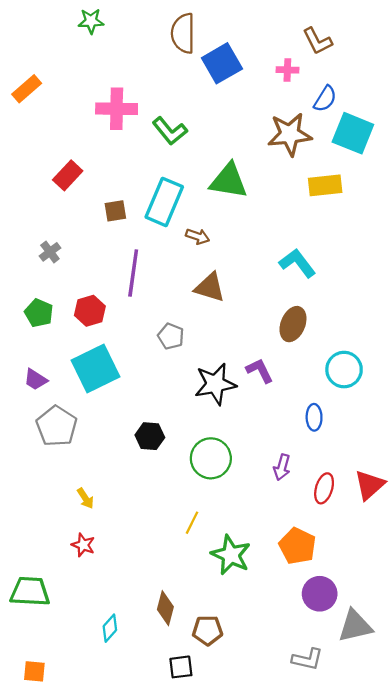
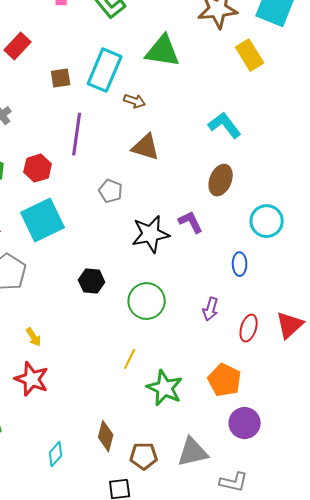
yellow rectangle: (325, 185) -> (250, 55), turned 64
red star: (83, 545) -> (32, 379), size x1.6
gray triangle: (355, 626) -> (193, 452), moved

